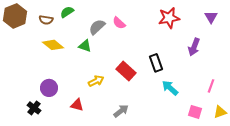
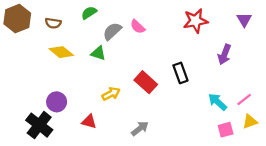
green semicircle: (67, 12) -> (89, 13), moved
pink line: (211, 86) -> (244, 100), turned 32
cyan arrow: (170, 88) -> (218, 102), moved
black cross: (34, 108) -> (39, 125), size x1.6
pink square: (195, 112) -> (226, 130), turned -32
yellow triangle: (220, 112) -> (250, 122), moved

